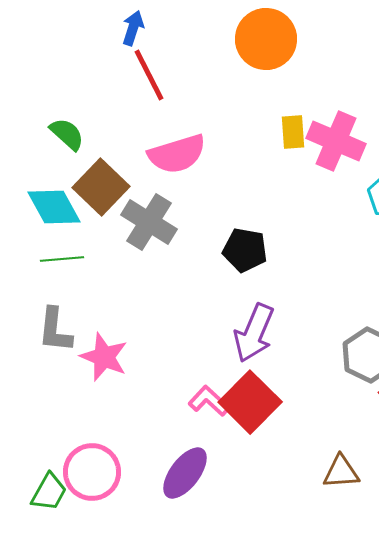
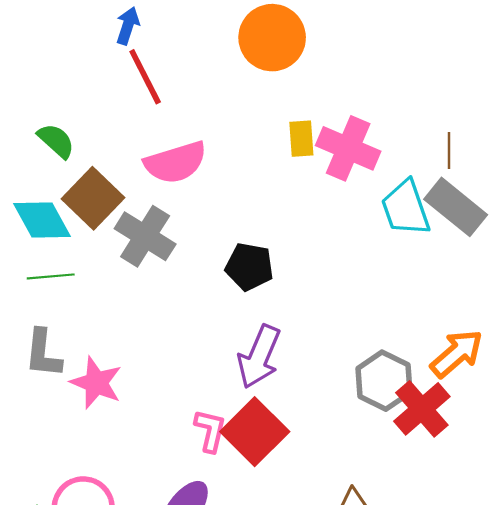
pink L-shape: (209, 401) -> (210, 431), turned 60

